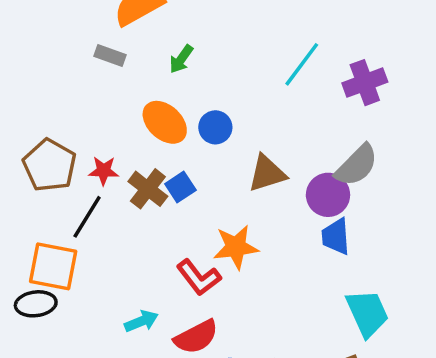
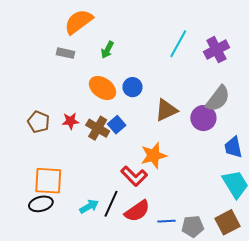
brown pentagon: (50, 165) -> (38, 122), size x0.7
black line: (87, 217) -> (111, 204), moved
blue trapezoid: (336, 237) -> (233, 147), moved
cyan arrow: (141, 321) -> (89, 206), moved

